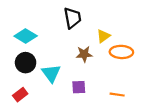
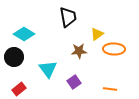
black circle: (26, 63) -> (14, 57), moved
purple square: (79, 87) -> (74, 82), turned -32

